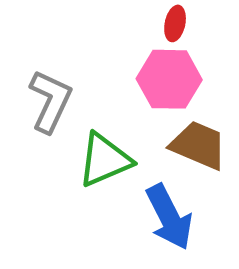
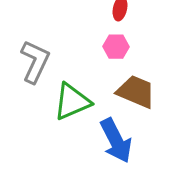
pink hexagon: (169, 79) -> (116, 47), size x0.6

